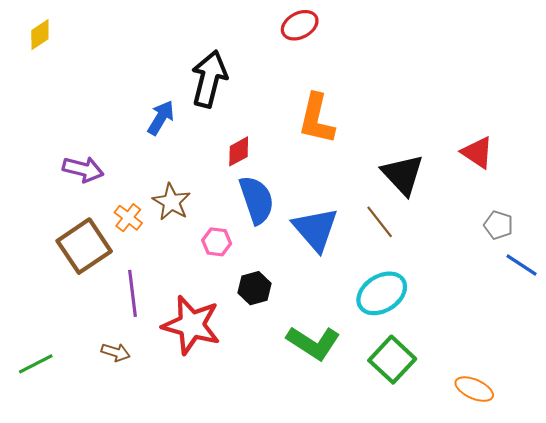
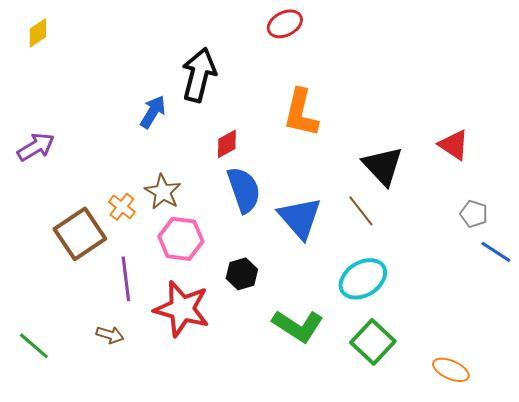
purple arrow: (83, 169) -> (36, 147), moved, turned -45
pink hexagon: (217, 242) -> (181, 239), moved, size x1.6
green line: (36, 364) -> (34, 346), turned 68

